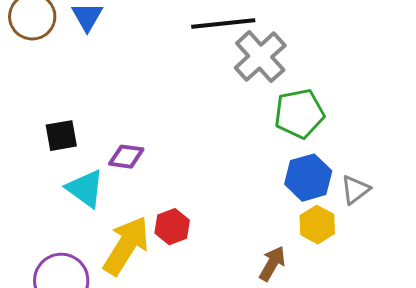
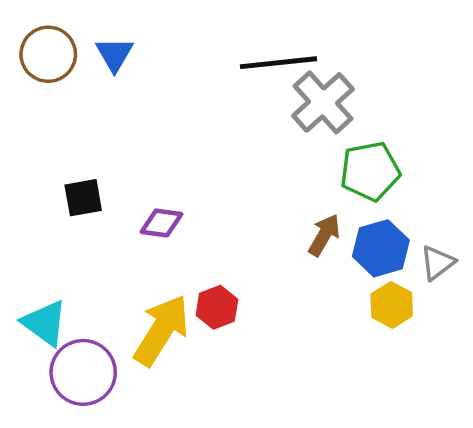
cyan triangle: (85, 189) -> (45, 323), moved
brown arrow: (272, 264) -> (324, 235), moved

